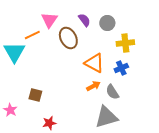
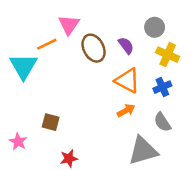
purple semicircle: (84, 20) -> (126, 45), moved
gray circle: (107, 23) -> (155, 27), moved
yellow cross: (125, 43) -> (168, 55), turned 30
gray semicircle: (112, 92) -> (162, 122), moved

